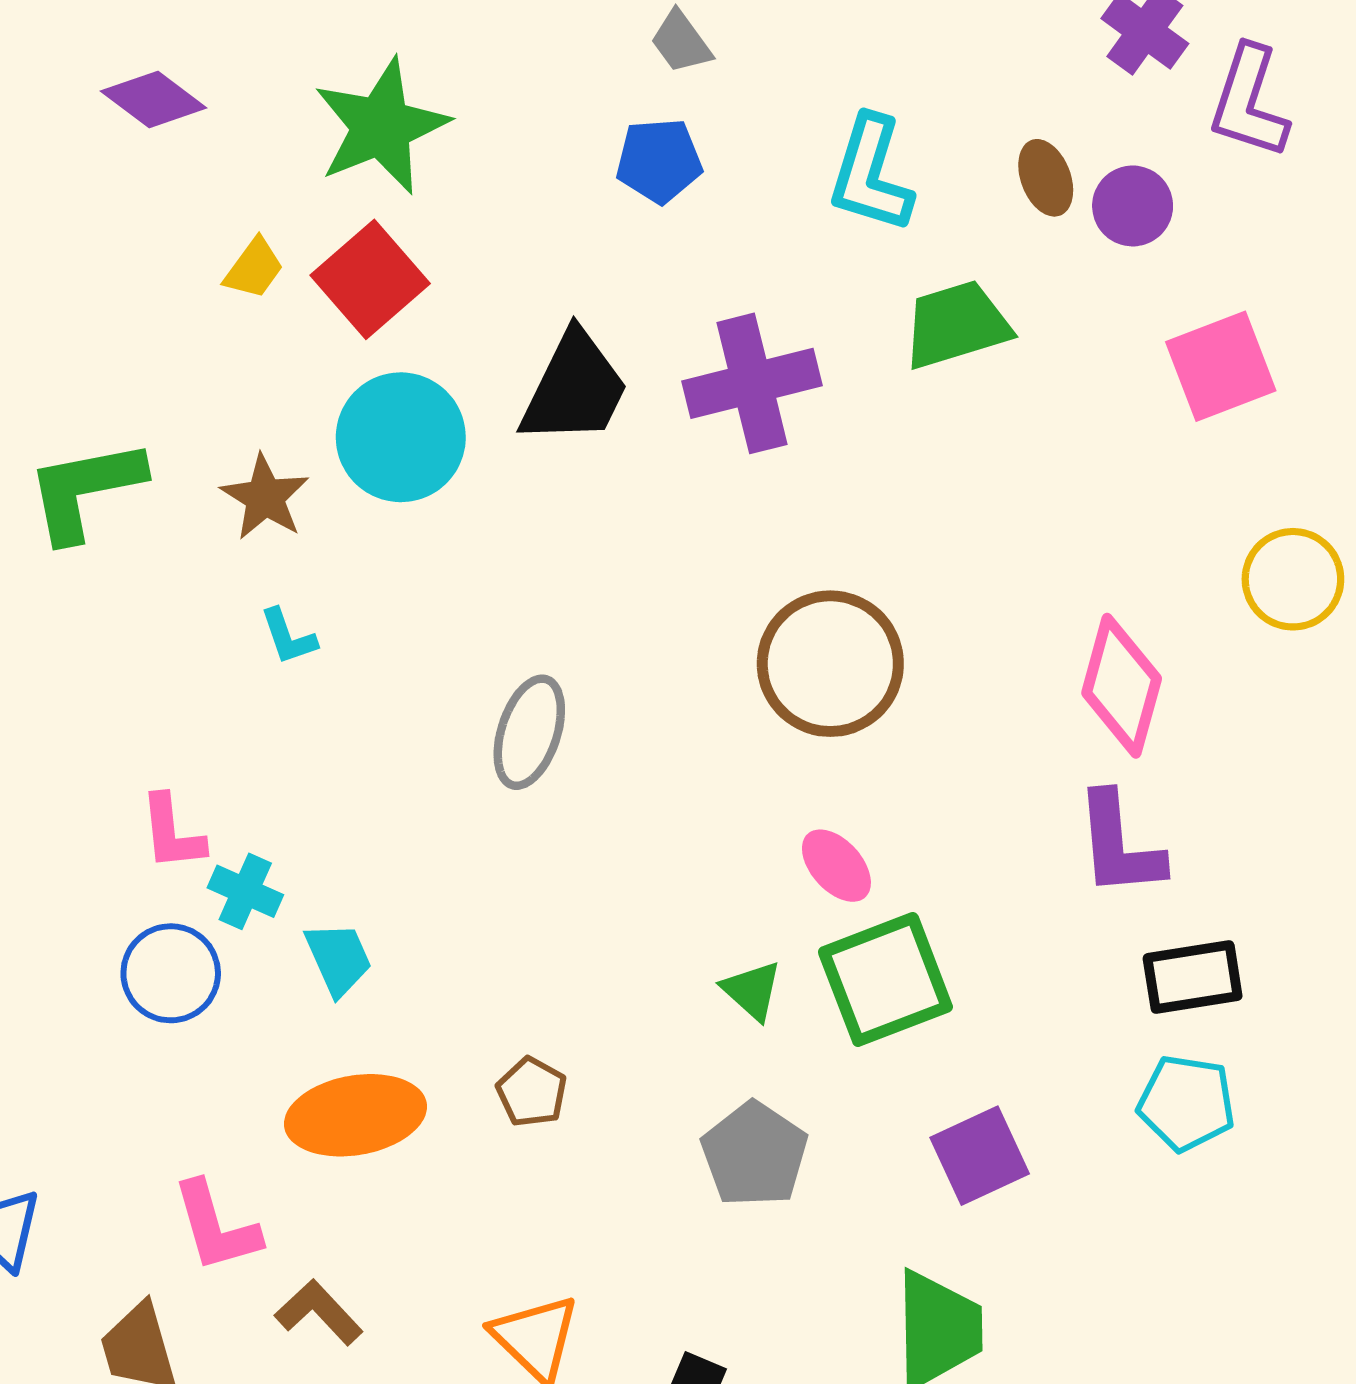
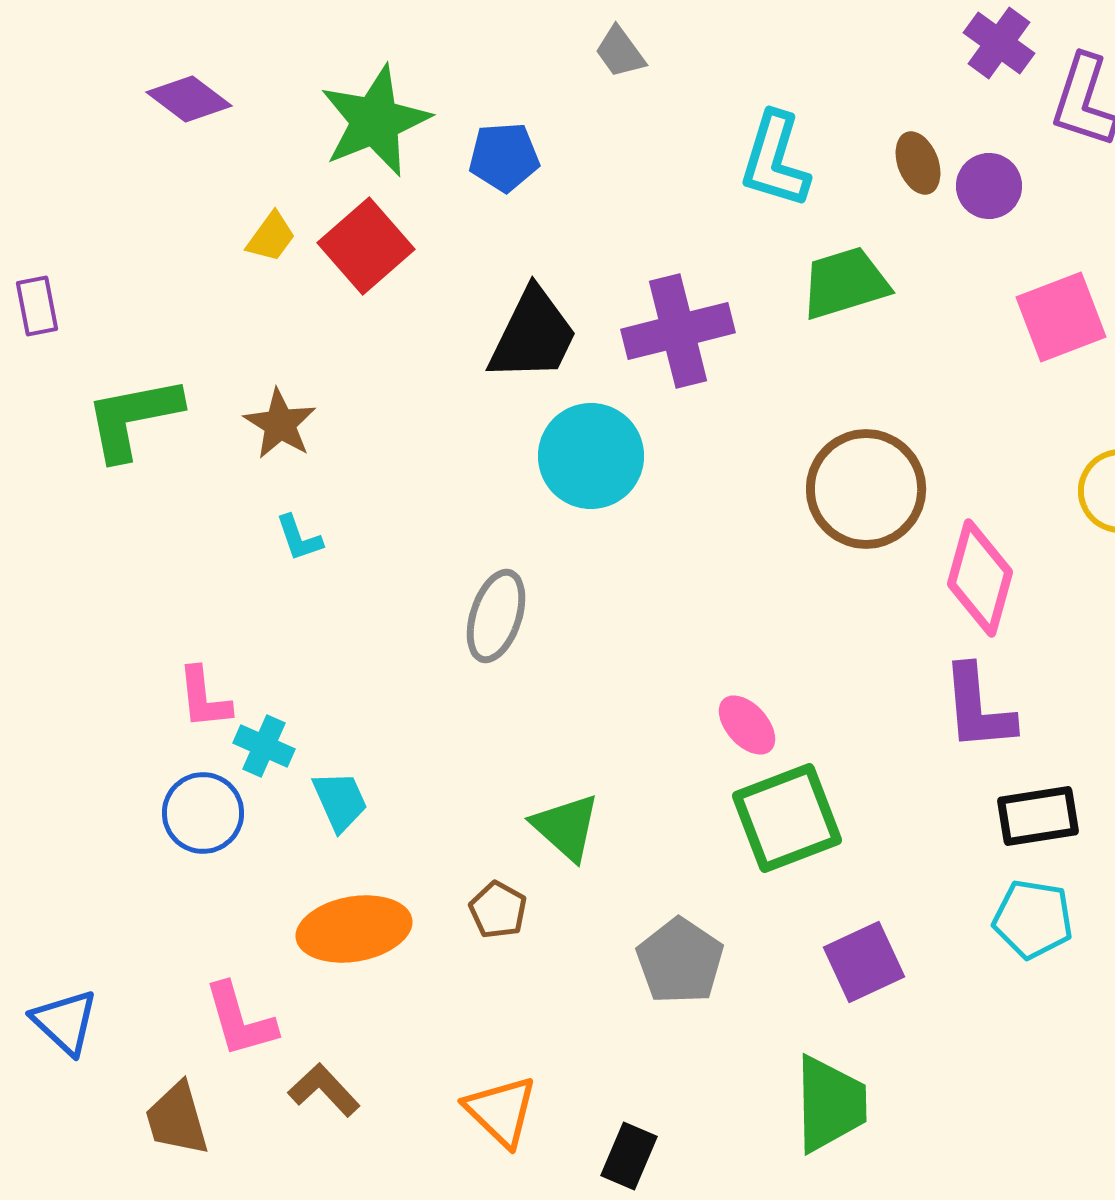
blue pentagon: (659, 161) -> (504, 157), moved
cyan circle: (401, 437) -> (591, 456), moved
brown circle: (830, 664) -> (866, 489), moved
green triangle: (752, 990) -> (566, 827), moved, size x1.4

